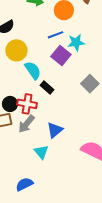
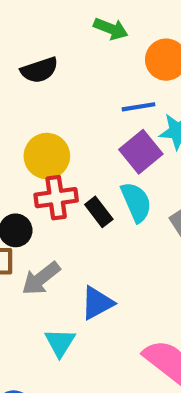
yellow circle: (16, 50) -> (47, 156), moved
cyan semicircle: (33, 70) -> (136, 202), moved
red cross: (27, 104) -> (56, 198), moved, turned -30

